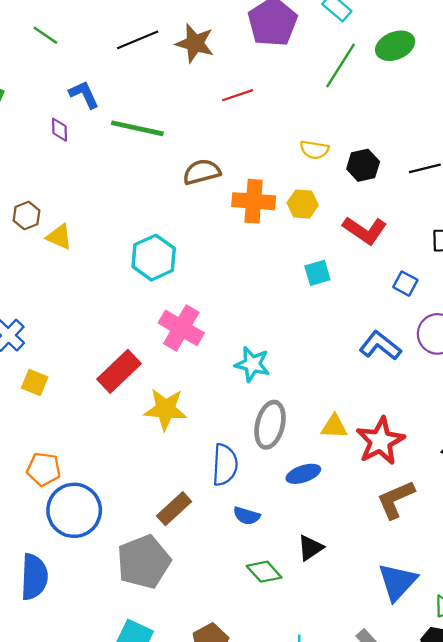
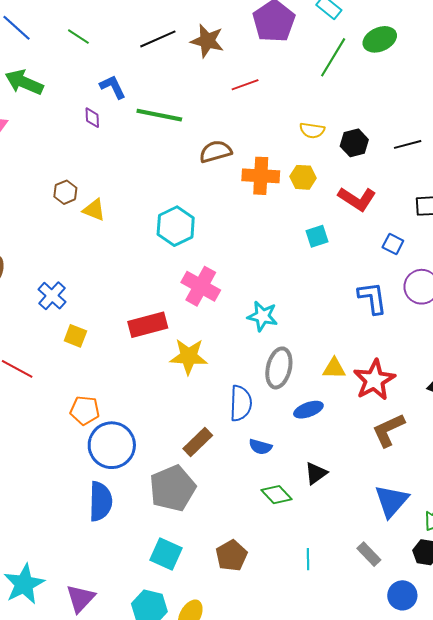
blue L-shape: (380, 346) -> (372, 298), turned 45
red rectangle: (119, 371) -> (148, 325), turned 30
blue semicircle: (34, 577) -> (100, 501), moved

